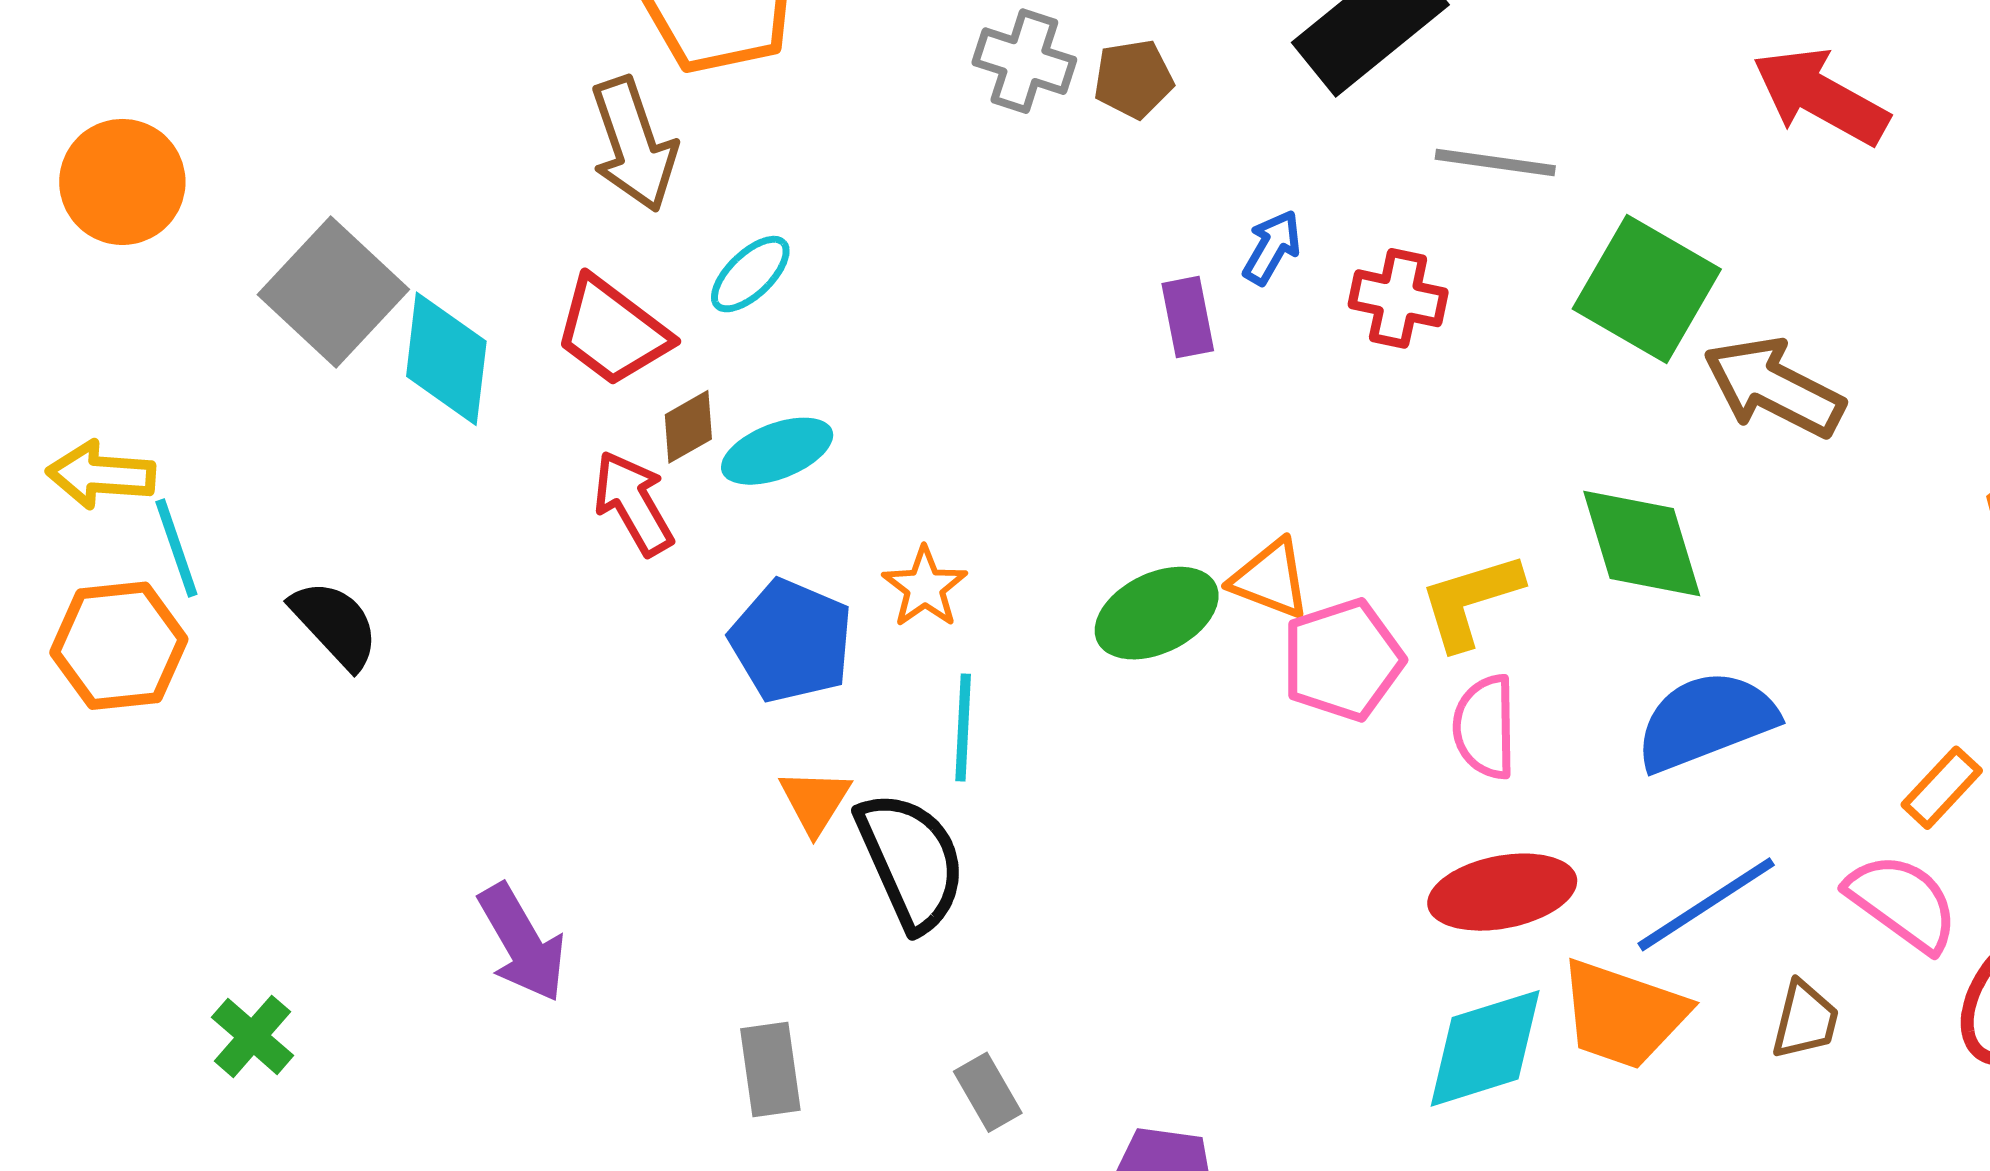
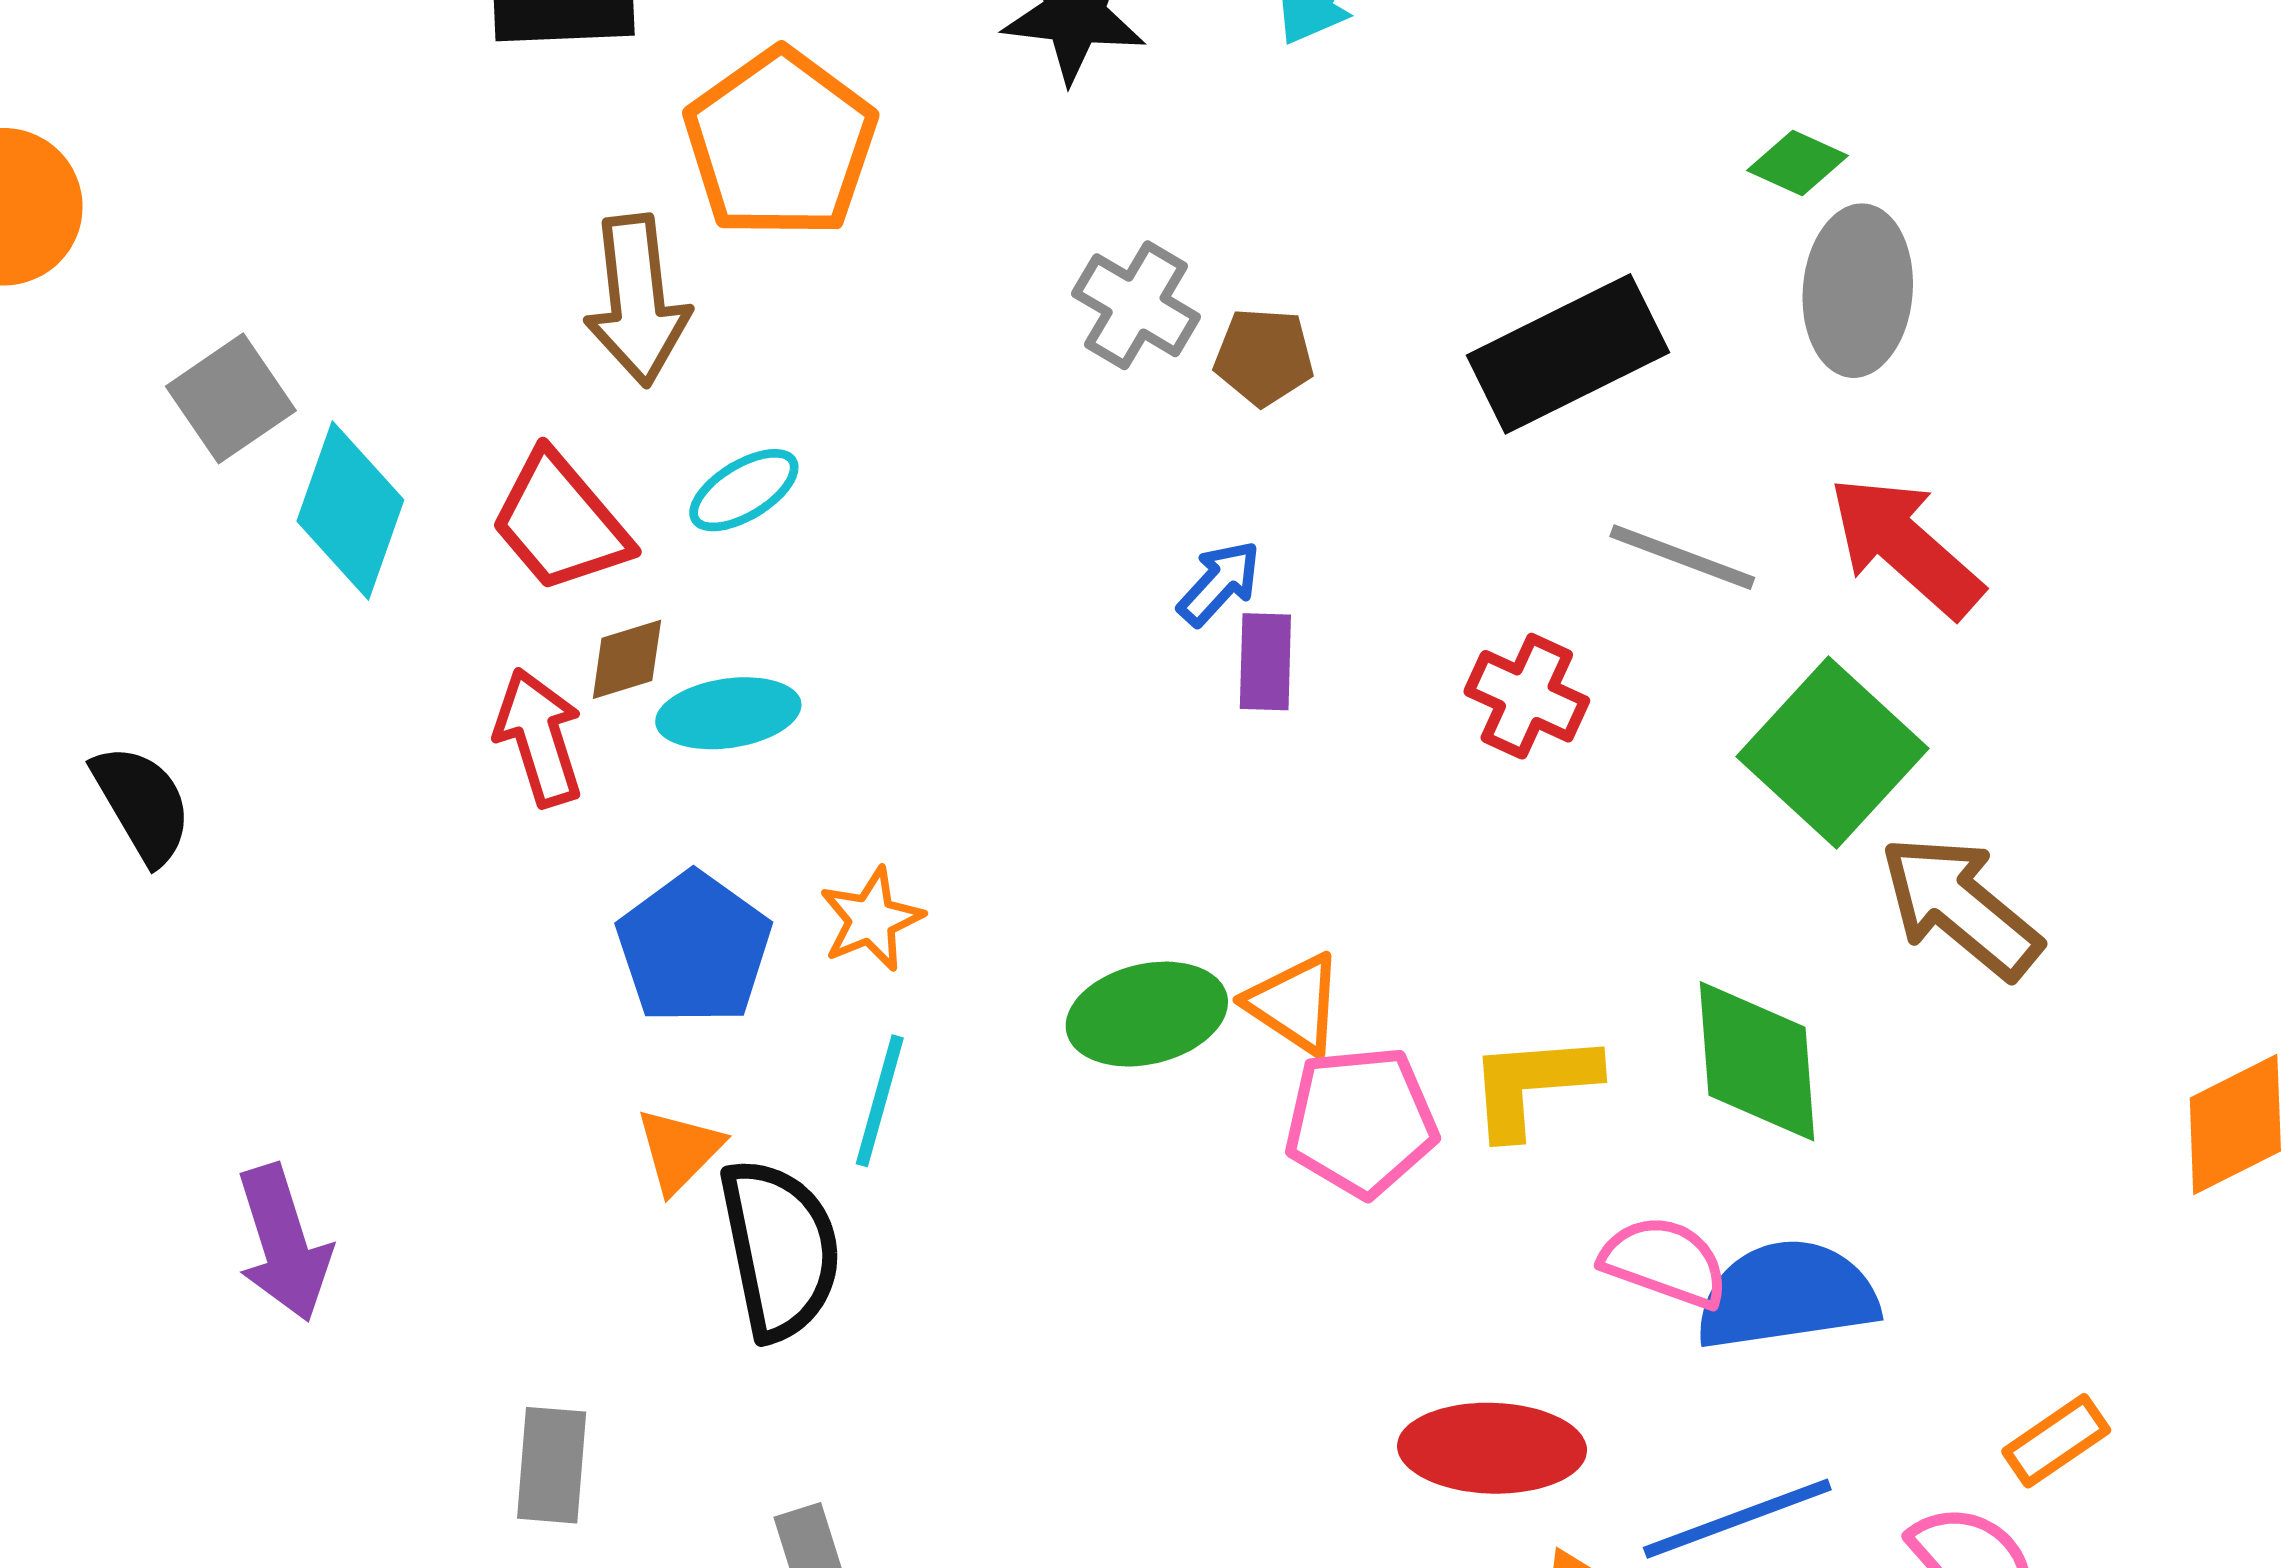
red arrow: (1821, 96) -> (1905, 546), moved
blue arrow: (1272, 247) -> (1219, 583), moved
gray square: (333, 292) -> (231, 398), size x0.7
pink semicircle: (1485, 727) -> (1665, 1262), moved, turned 98

